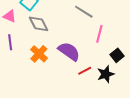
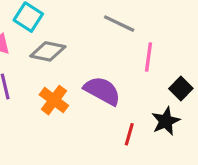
gray diamond: (39, 24) -> (48, 51), turned -45
red line: (85, 71) -> (129, 134), moved, turned -40

